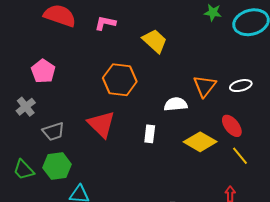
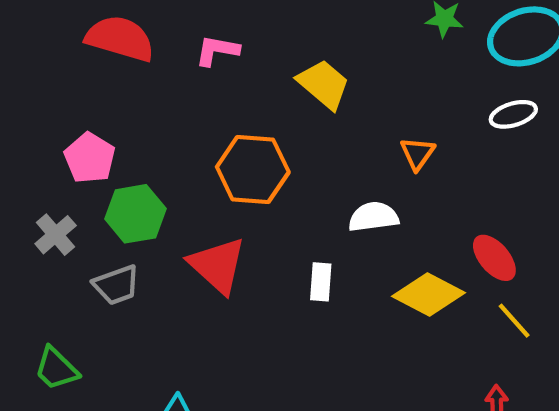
orange triangle: (205, 86) -> (417, 153), moved, size x0.7
white ellipse: (241, 86) -> (513, 114), moved
green hexagon: (57, 166) -> (135, 214), moved

